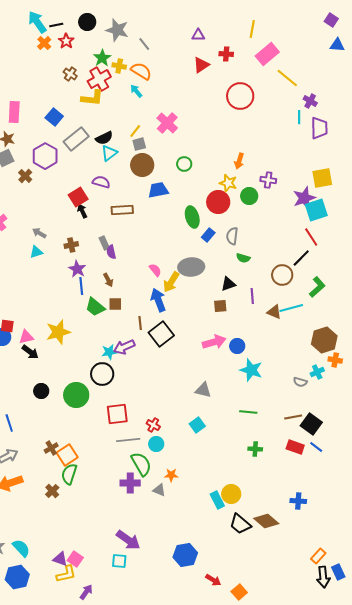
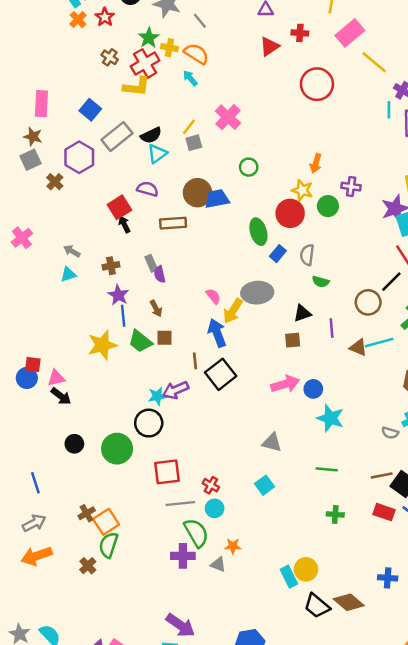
brown circle: (142, 165) -> (197, 193), moved
yellow star: (58, 332) -> (102, 345), moved

